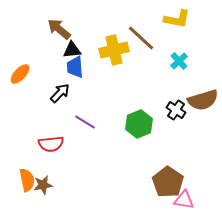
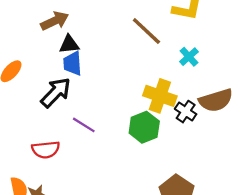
brown arrow: (59, 29) -> (55, 21), turned 115
yellow cross: (114, 50) -> (160, 96), moved, turned 32
black arrow: (60, 93) -> (56, 93), size x1.4

